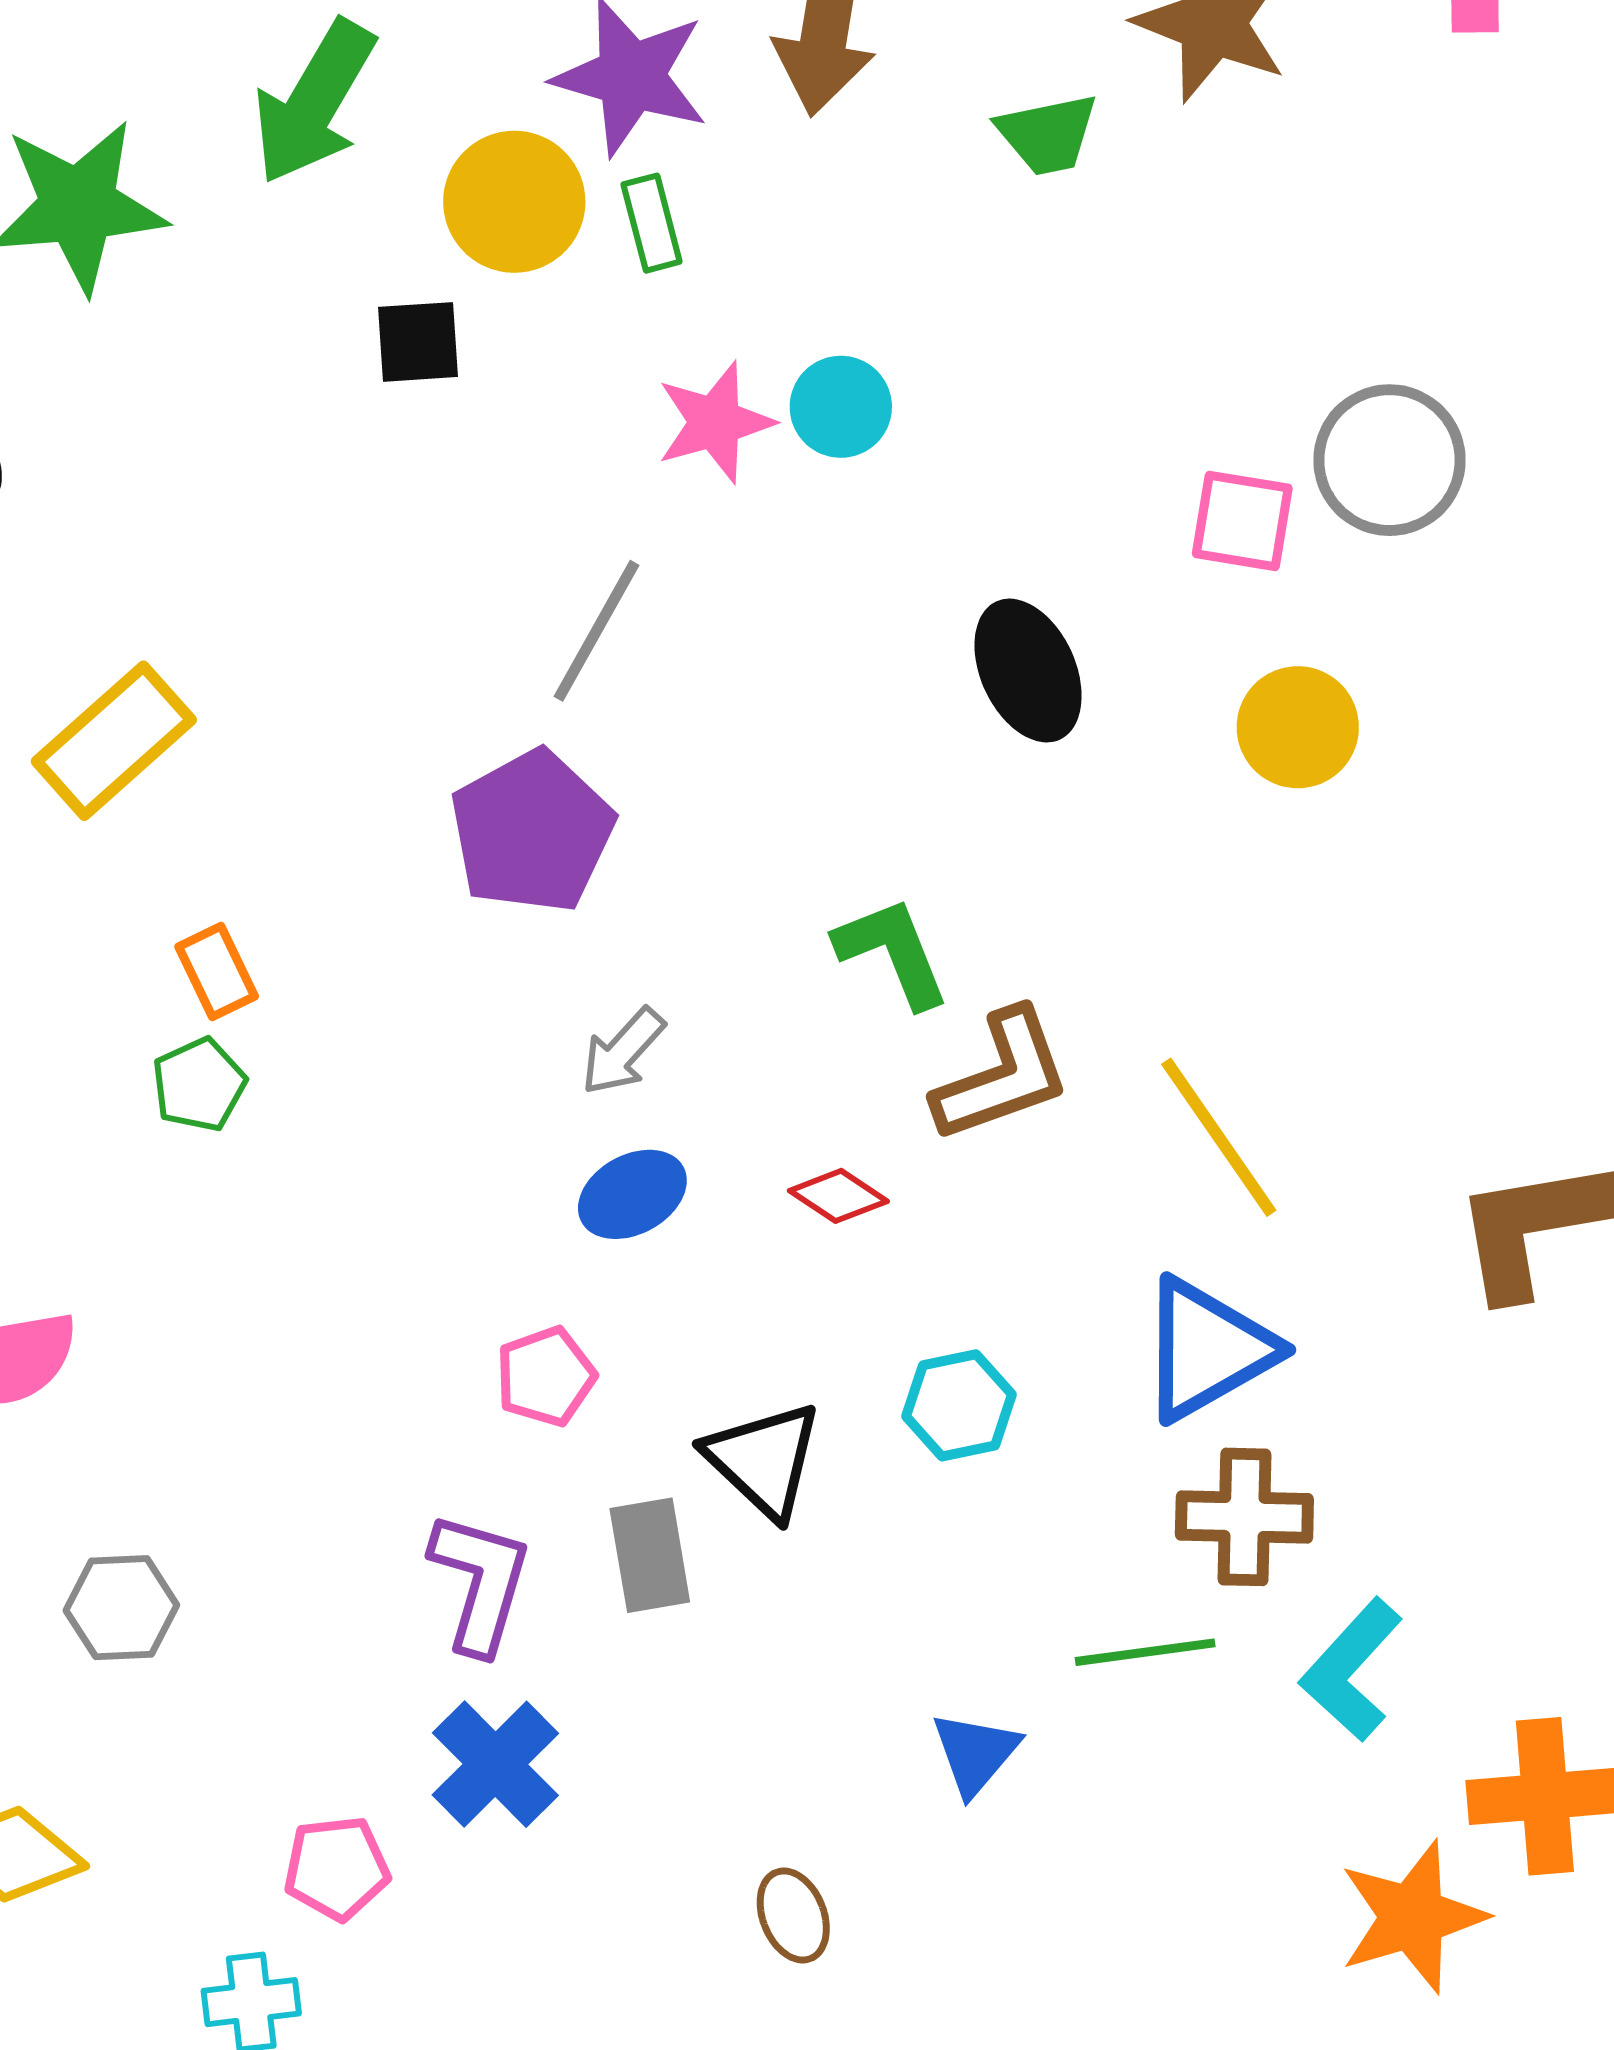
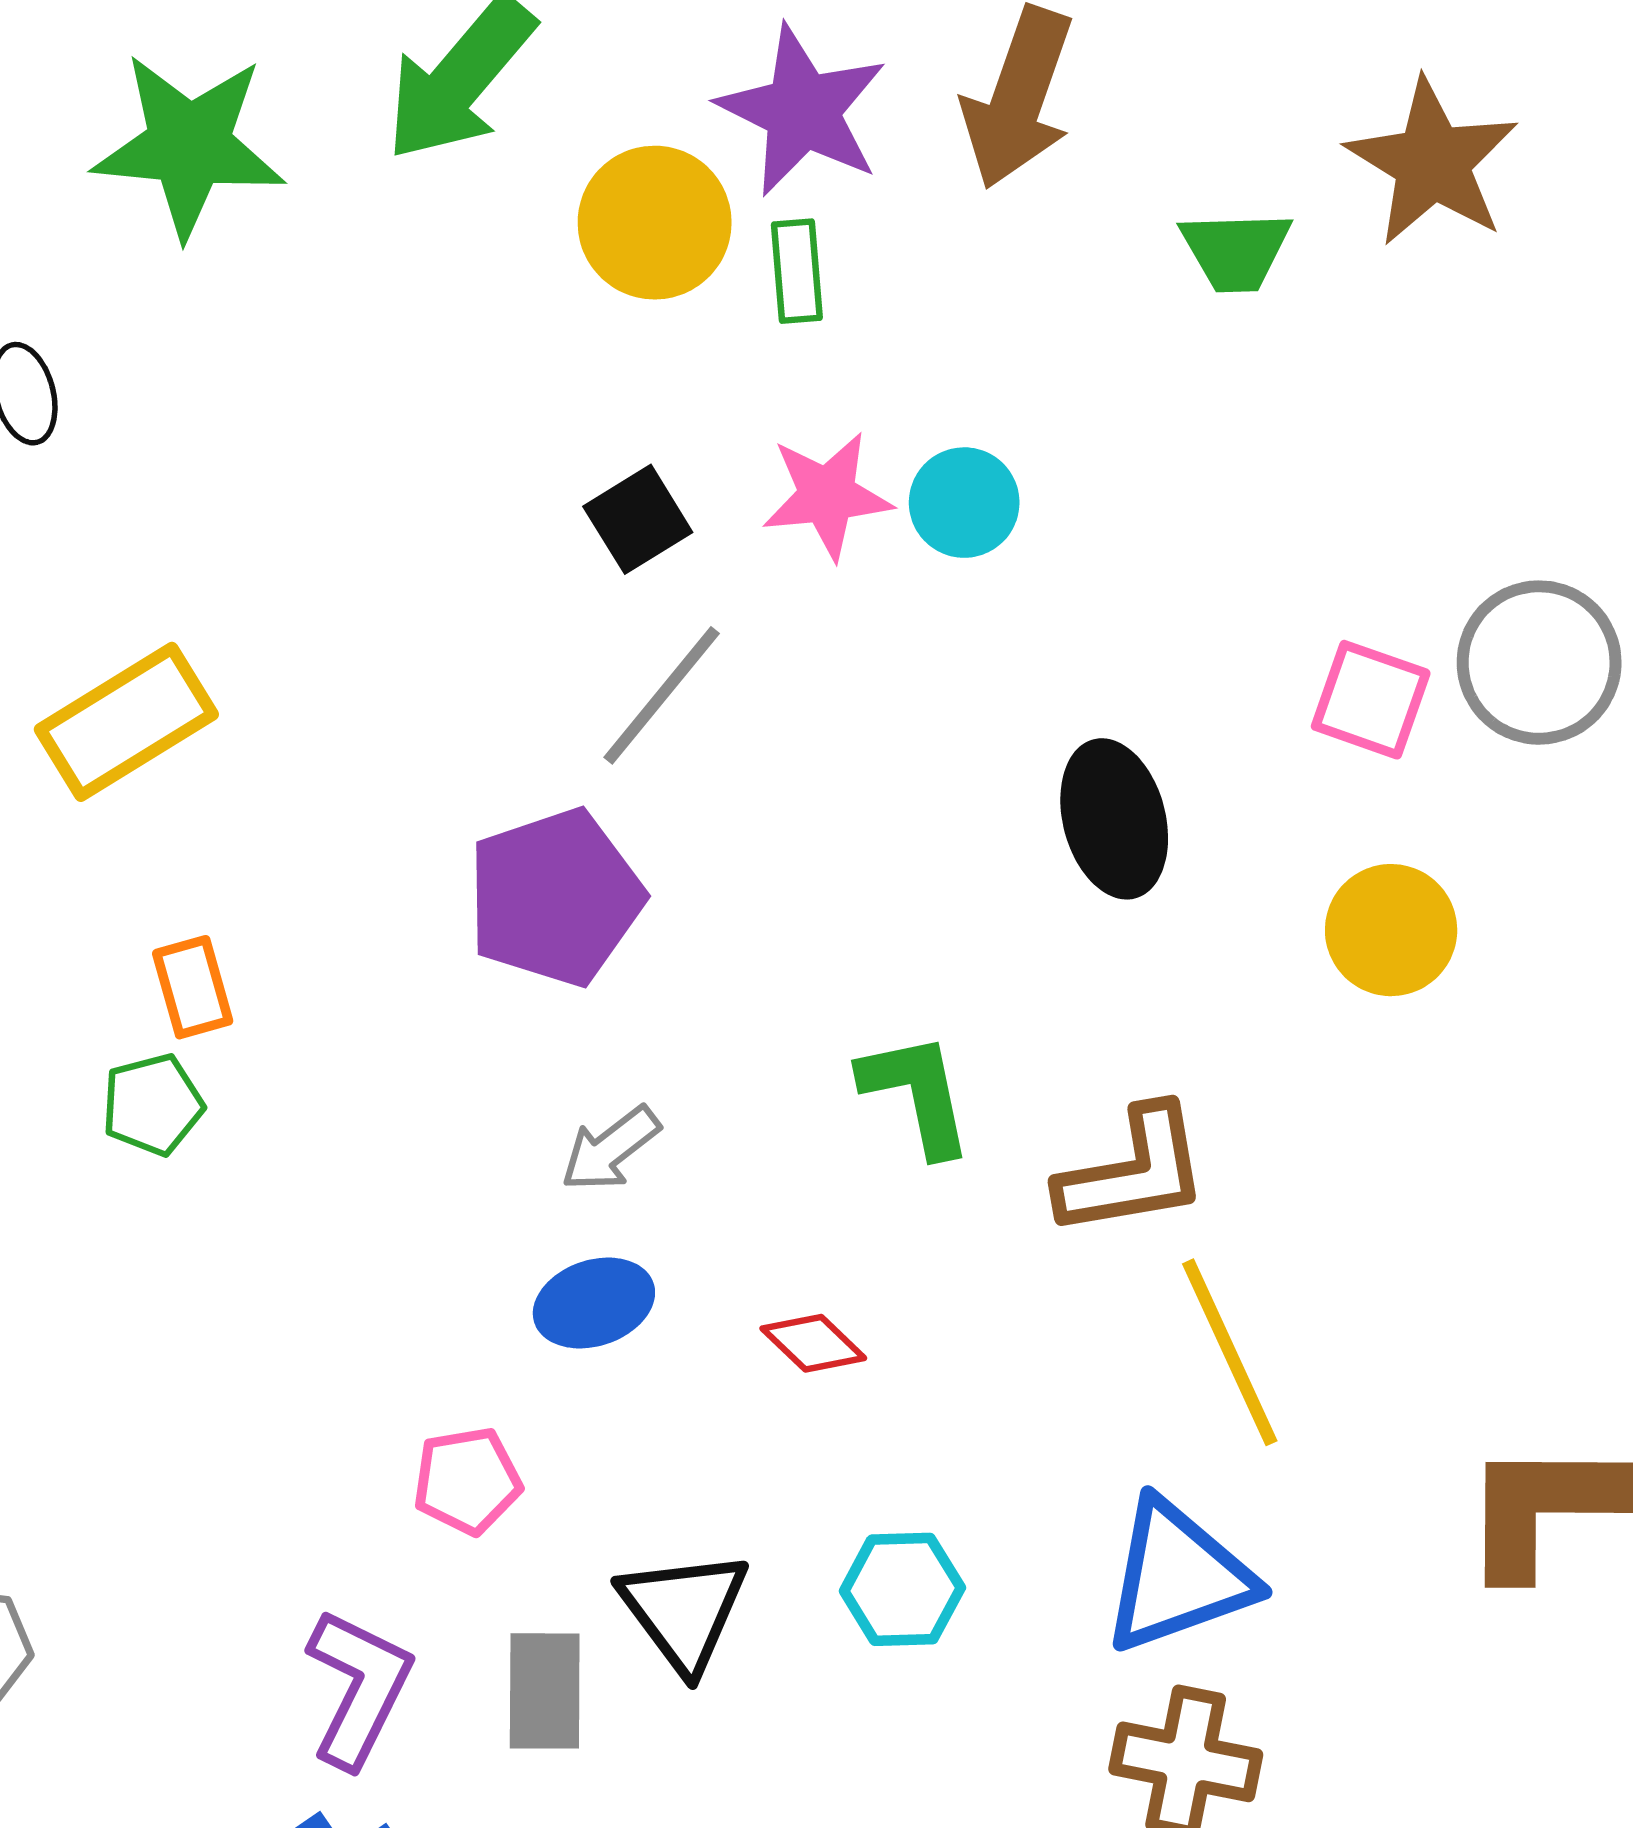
black square: (418, 342) -> (638, 519), moved, turned -38
brown L-shape: (1002, 1076) -> (1133, 1172), moved

